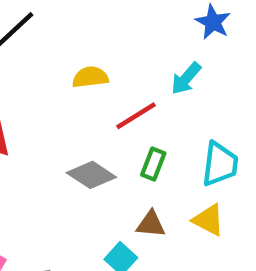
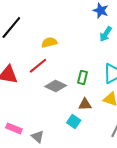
cyan arrow: (186, 78) -> (106, 34), moved
red line: (136, 116) -> (38, 66), moved

